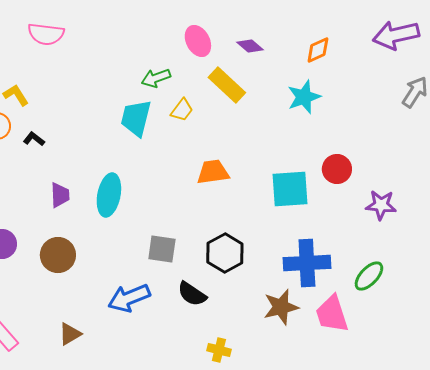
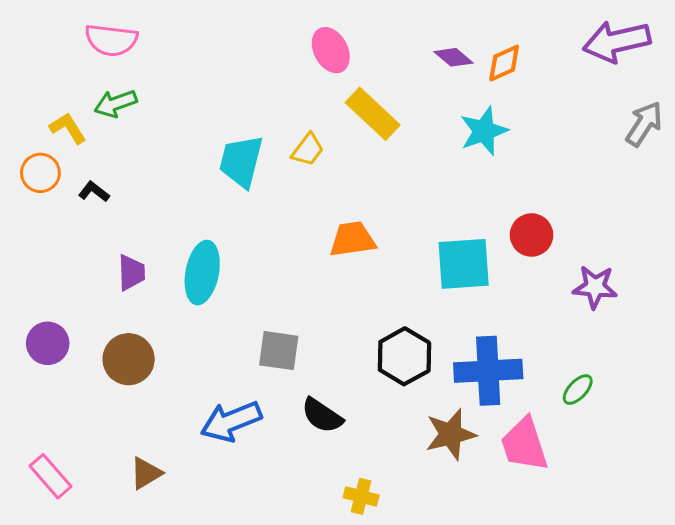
purple diamond: (250, 46) -> (454, 57), moved
green arrow: (156, 78) -> (116, 104), moved
black hexagon: (225, 253) -> (404, 356), moved
green ellipse: (369, 276) -> (578, 390), size x0.7

